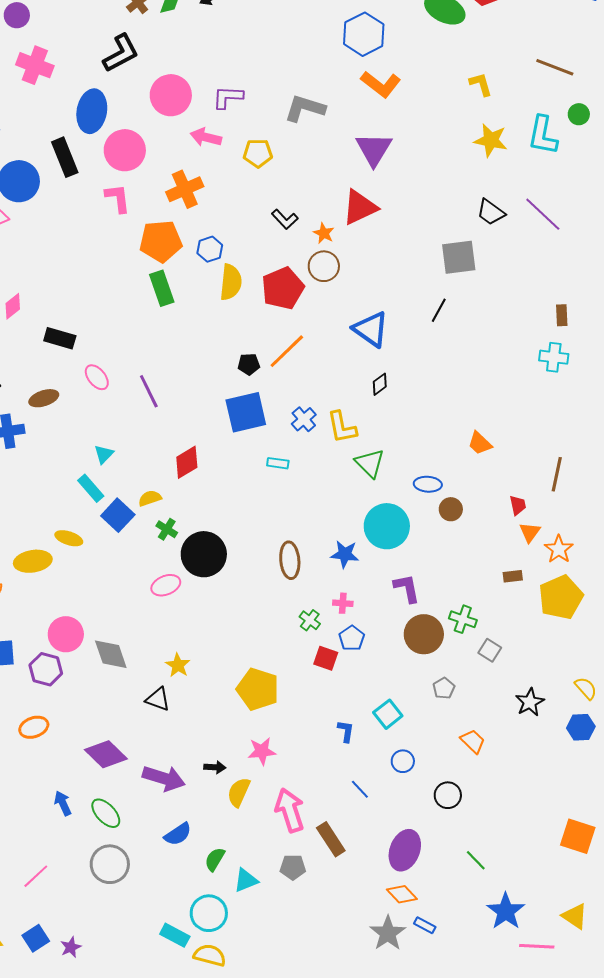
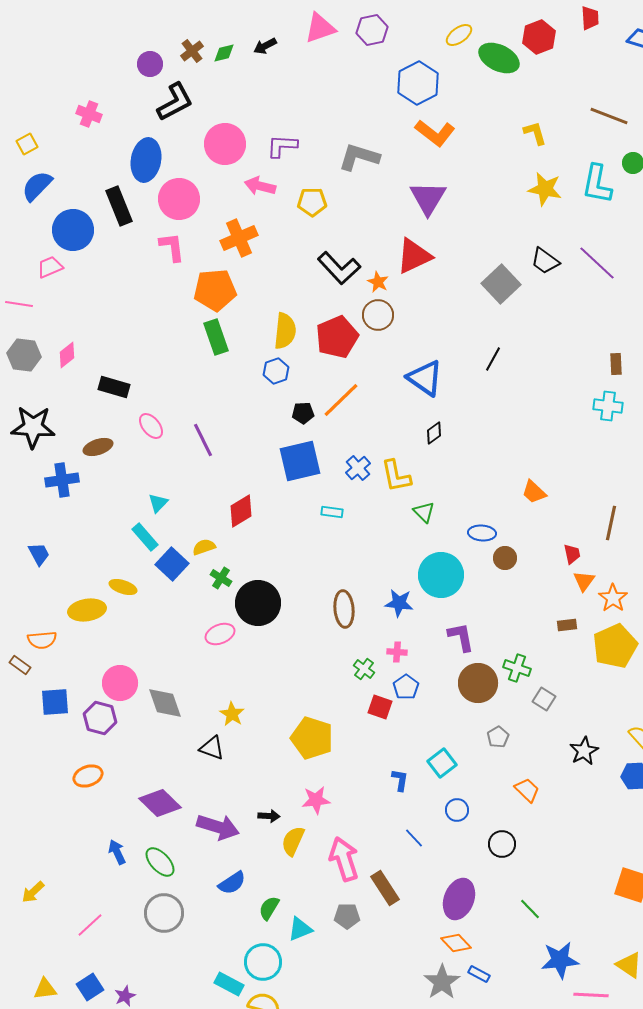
purple circle: (17, 15) -> (150, 64), moved
pink cross: (35, 65) -> (89, 114), size x0.7
black L-shape: (285, 219) -> (339, 268), size x1.6
blue hexagon: (210, 249) -> (276, 371), moved
gray square: (459, 257) -> (501, 284), moved, turned -36
green triangle: (370, 463) -> (424, 512), size x0.7
blue star: (506, 911) -> (560, 960), turned 30

